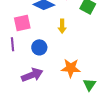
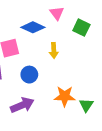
green triangle: (90, 85) -> (86, 105), moved

